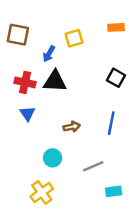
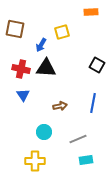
orange rectangle: (116, 27) -> (91, 12), moved
cyan rectangle: (114, 191) -> (86, 160), moved
yellow cross: (42, 193) -> (35, 161), turned 36

